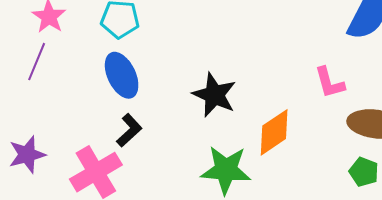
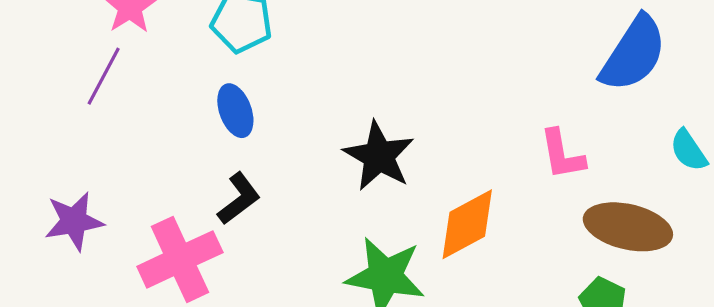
blue ellipse: (122, 75) -> (235, 111), size x0.7

